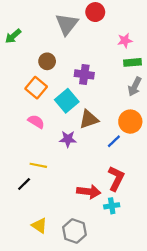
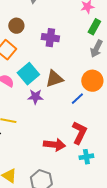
green rectangle: (132, 62) -> (94, 27), turned -56
cyan square: (67, 101) -> (28, 74), moved
cyan cross: (112, 206) -> (86, 157), moved

